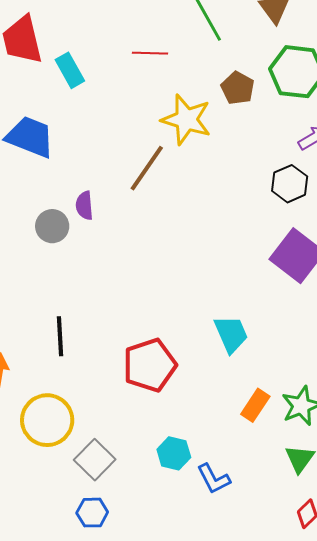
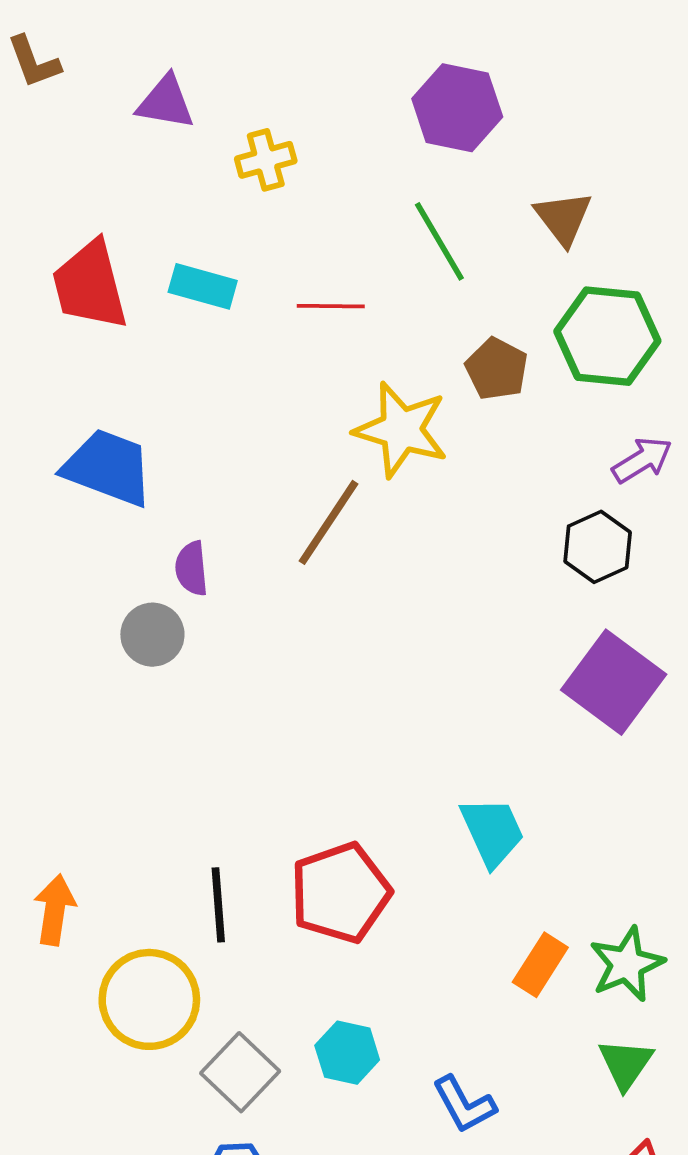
cyan rectangle: (70, 70) -> (203, 286), moved, turned -44
purple semicircle: (84, 205) -> (191, 569), moved
black line: (60, 336) -> (218, 905), moved
cyan hexagon: (174, 453) -> (347, 1053), moved

